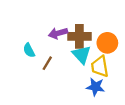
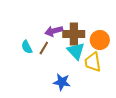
brown line: (47, 63) -> (44, 48), moved
blue star: (96, 87) -> (62, 82), moved

